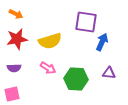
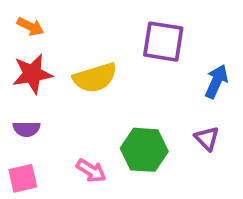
blue arrow: (102, 42) -> (216, 81), moved
pink arrow: (48, 68) -> (91, 171), moved
purple triangle: (109, 73) -> (207, 138), turned 40

